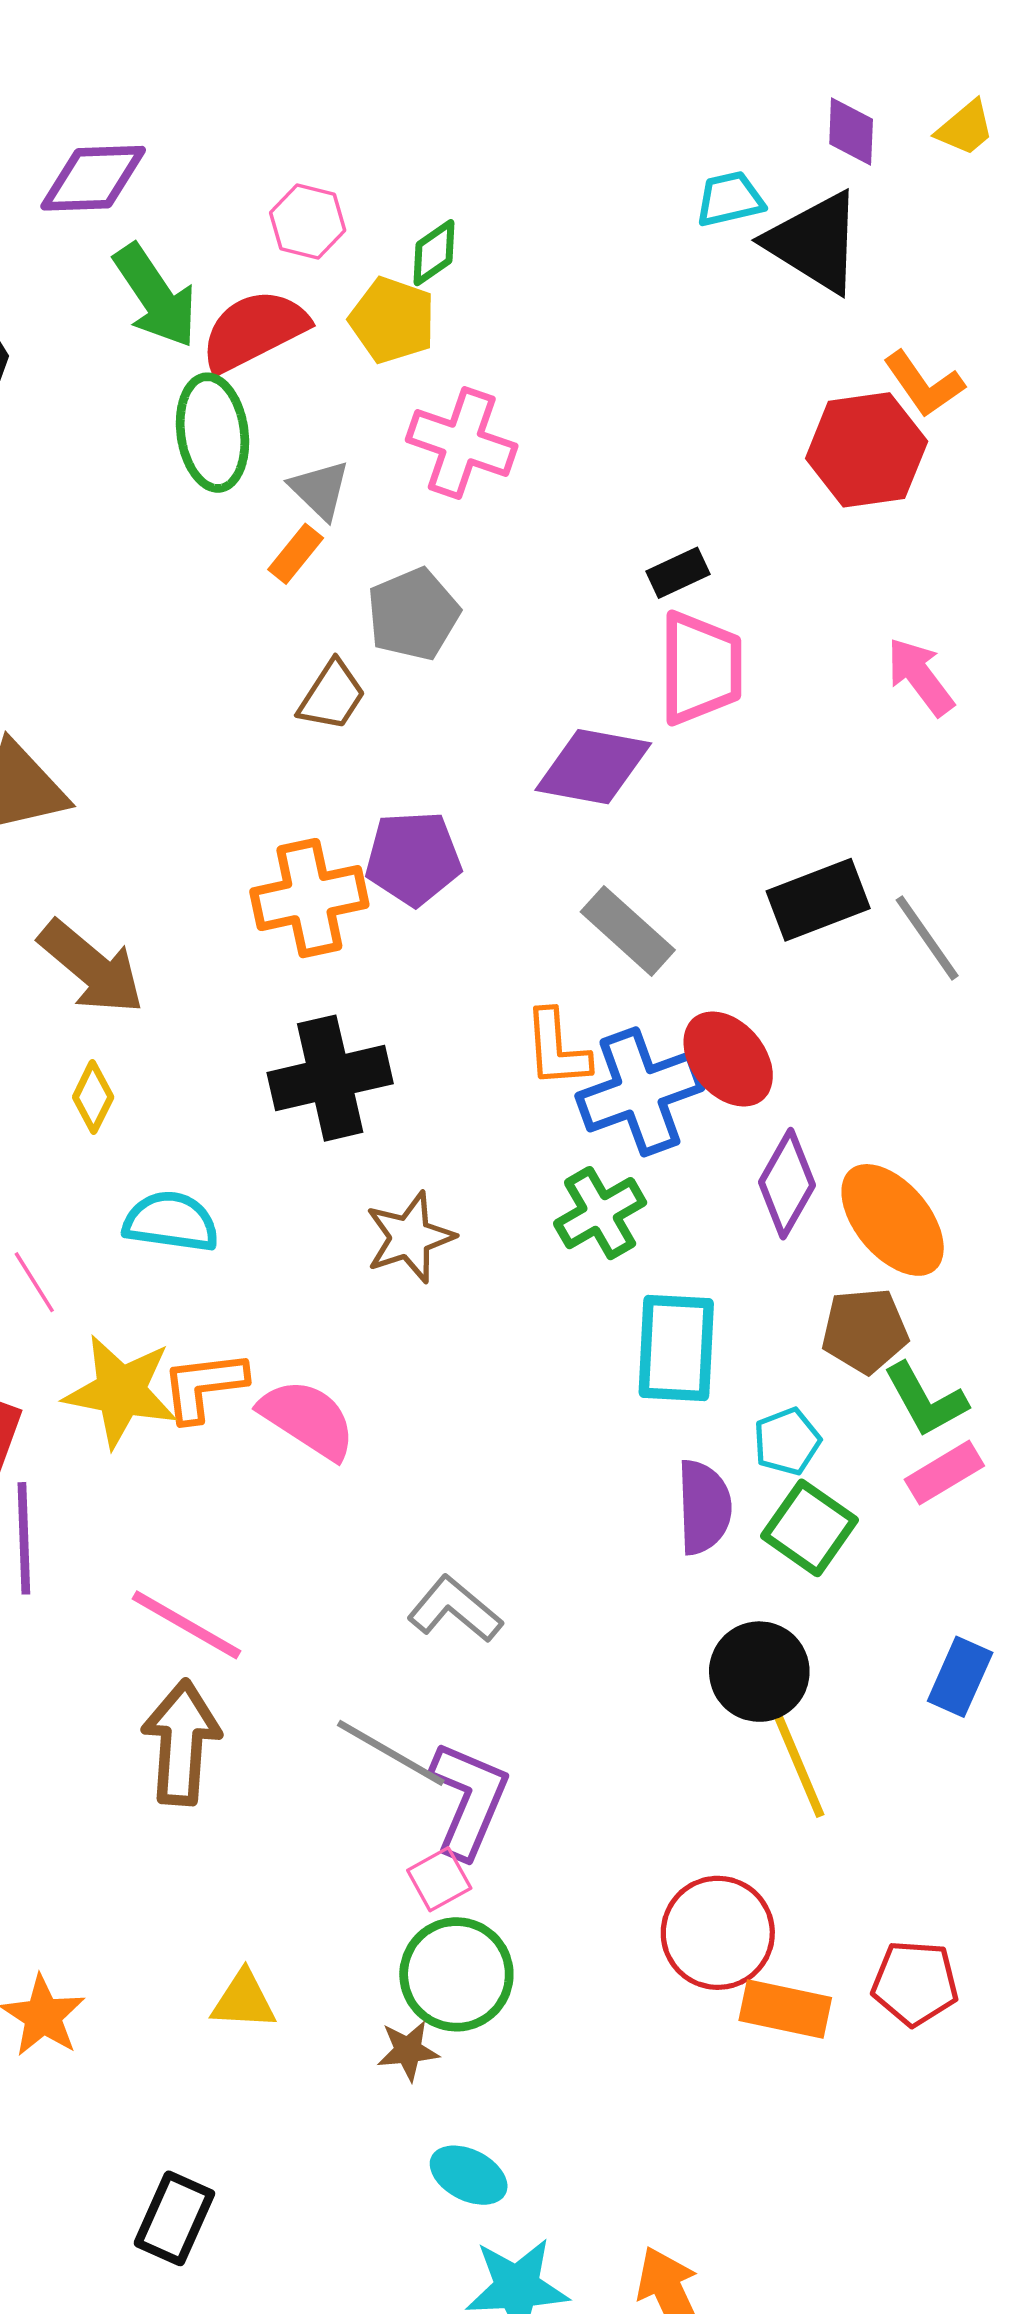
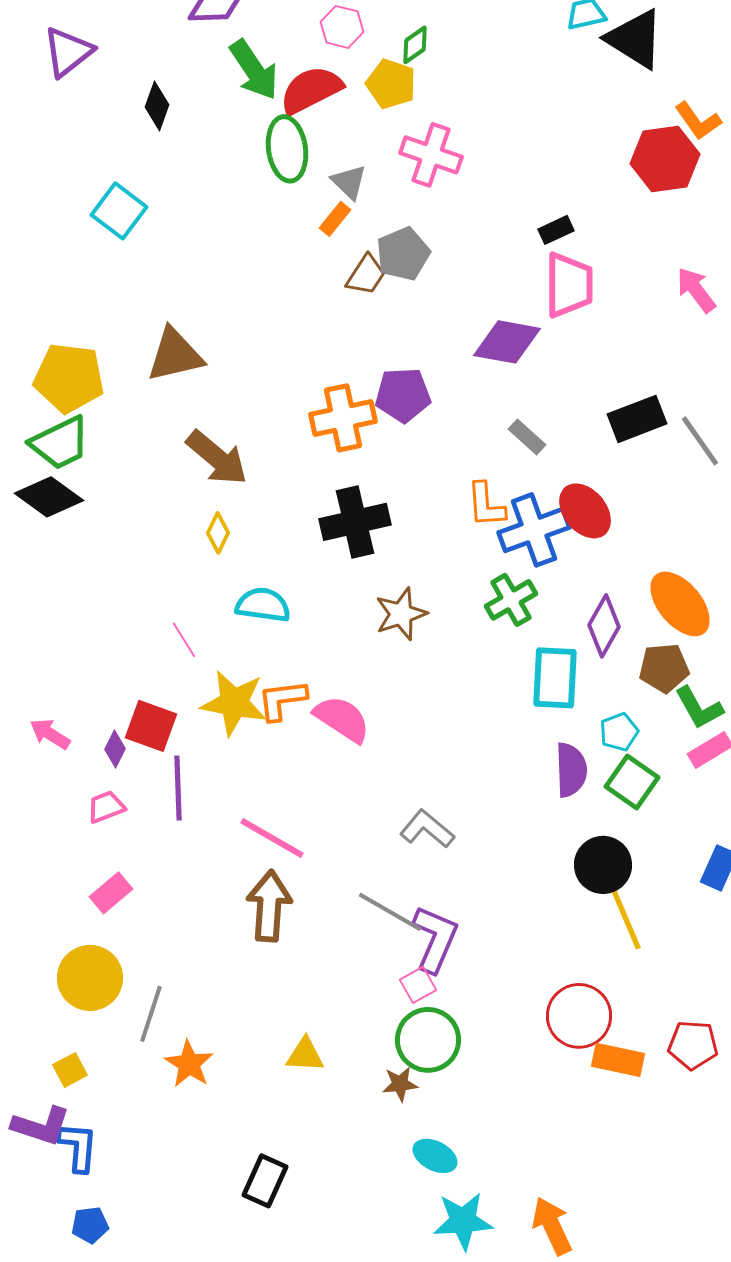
brown trapezoid: (332, 696) -> (366, 275), moved
gray rectangle: (628, 931) -> (527, 437), size x0.7
purple diamond: (787, 1184) -> (604, 626), moved

